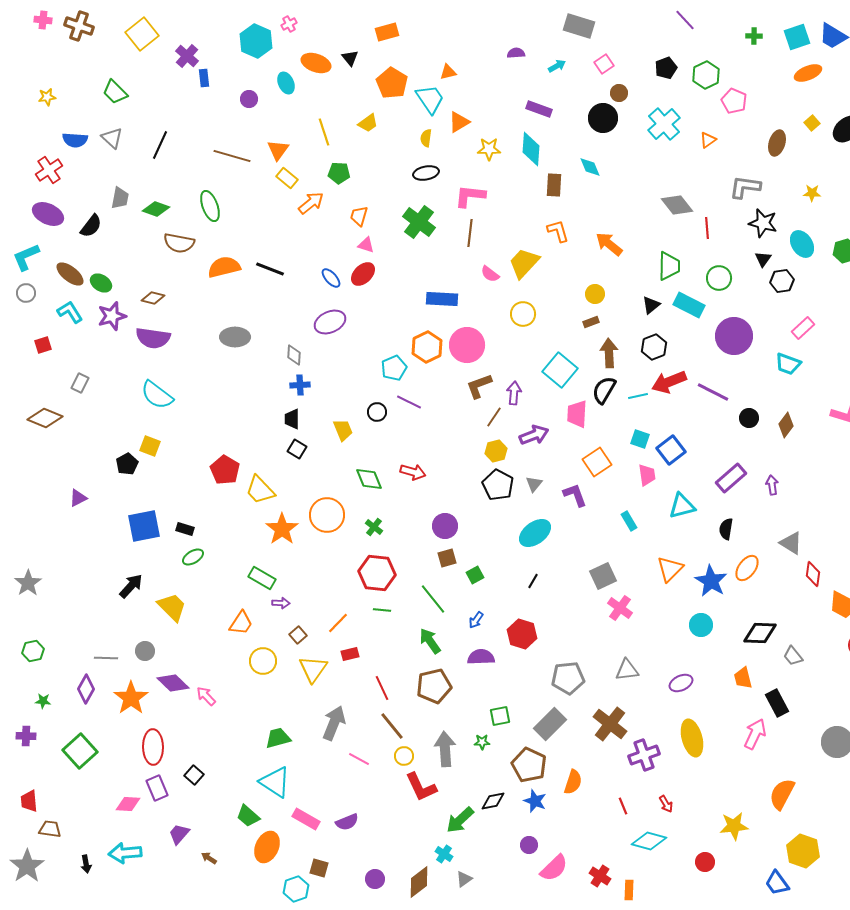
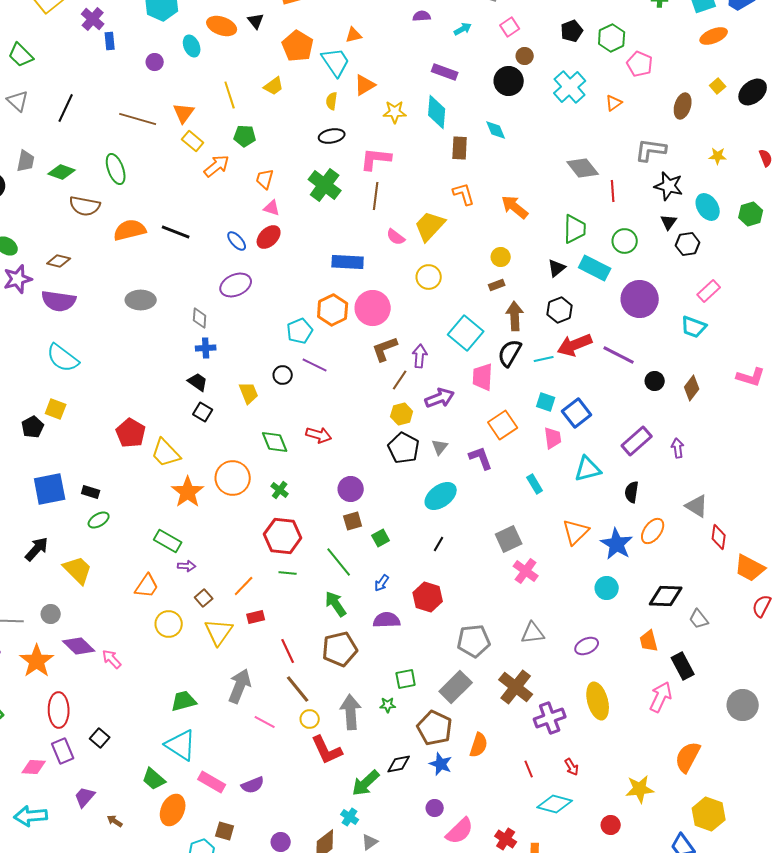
black trapezoid: (292, 419) -> (198, 382), turned 125

